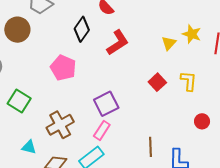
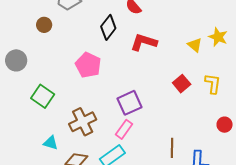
brown circle: (17, 30) -> (44, 25), size x0.6
red L-shape: (118, 43) -> (144, 42), turned -132
yellow triangle: (169, 43) -> (195, 45), turned -35

